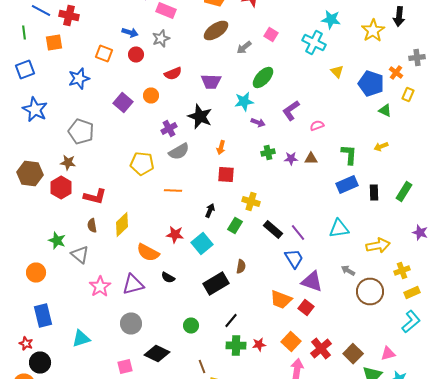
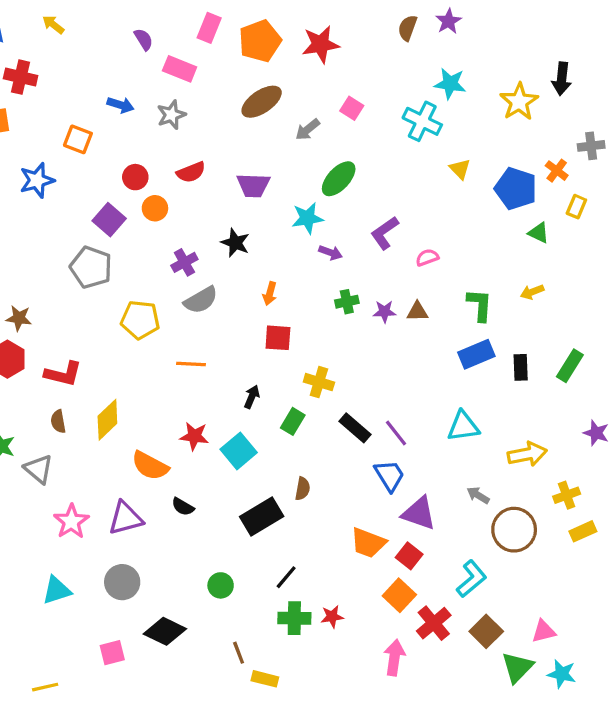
red circle: (136, 54) -> (135, 177), moved
black star: (200, 116) -> (235, 243), size x0.7
gray pentagon: (81, 132) -> (91, 267), moved
cyan L-shape: (411, 322) -> (471, 579), moved
cyan triangle: (81, 338) -> (57, 590), moved
orange square: (291, 342) -> (399, 595), moved

